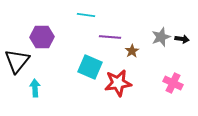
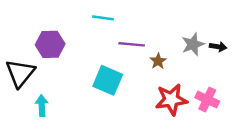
red star: (118, 83) -> (171, 99), moved

